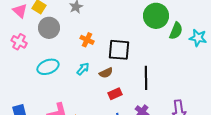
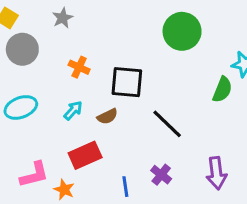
green semicircle: (176, 31) -> (222, 90), moved
black line: (146, 78) -> (167, 124), turned -45
red rectangle: (115, 94) -> (85, 155), moved, size x1.5

